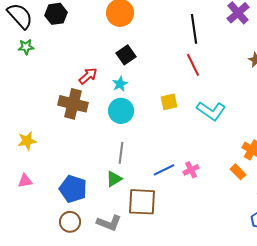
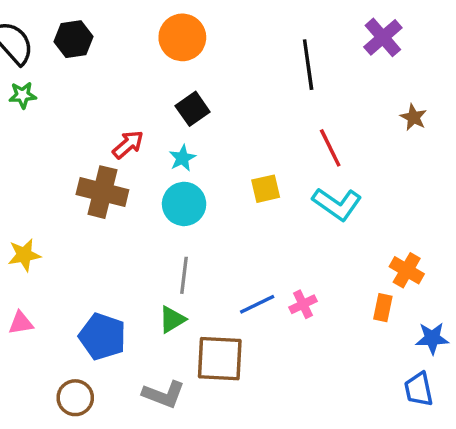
red line: (193, 65) -> (330, 148), moved
orange rectangle: (238, 172) -> (383, 308), turned 56
brown circle: (70, 222) -> (75, 398), moved

